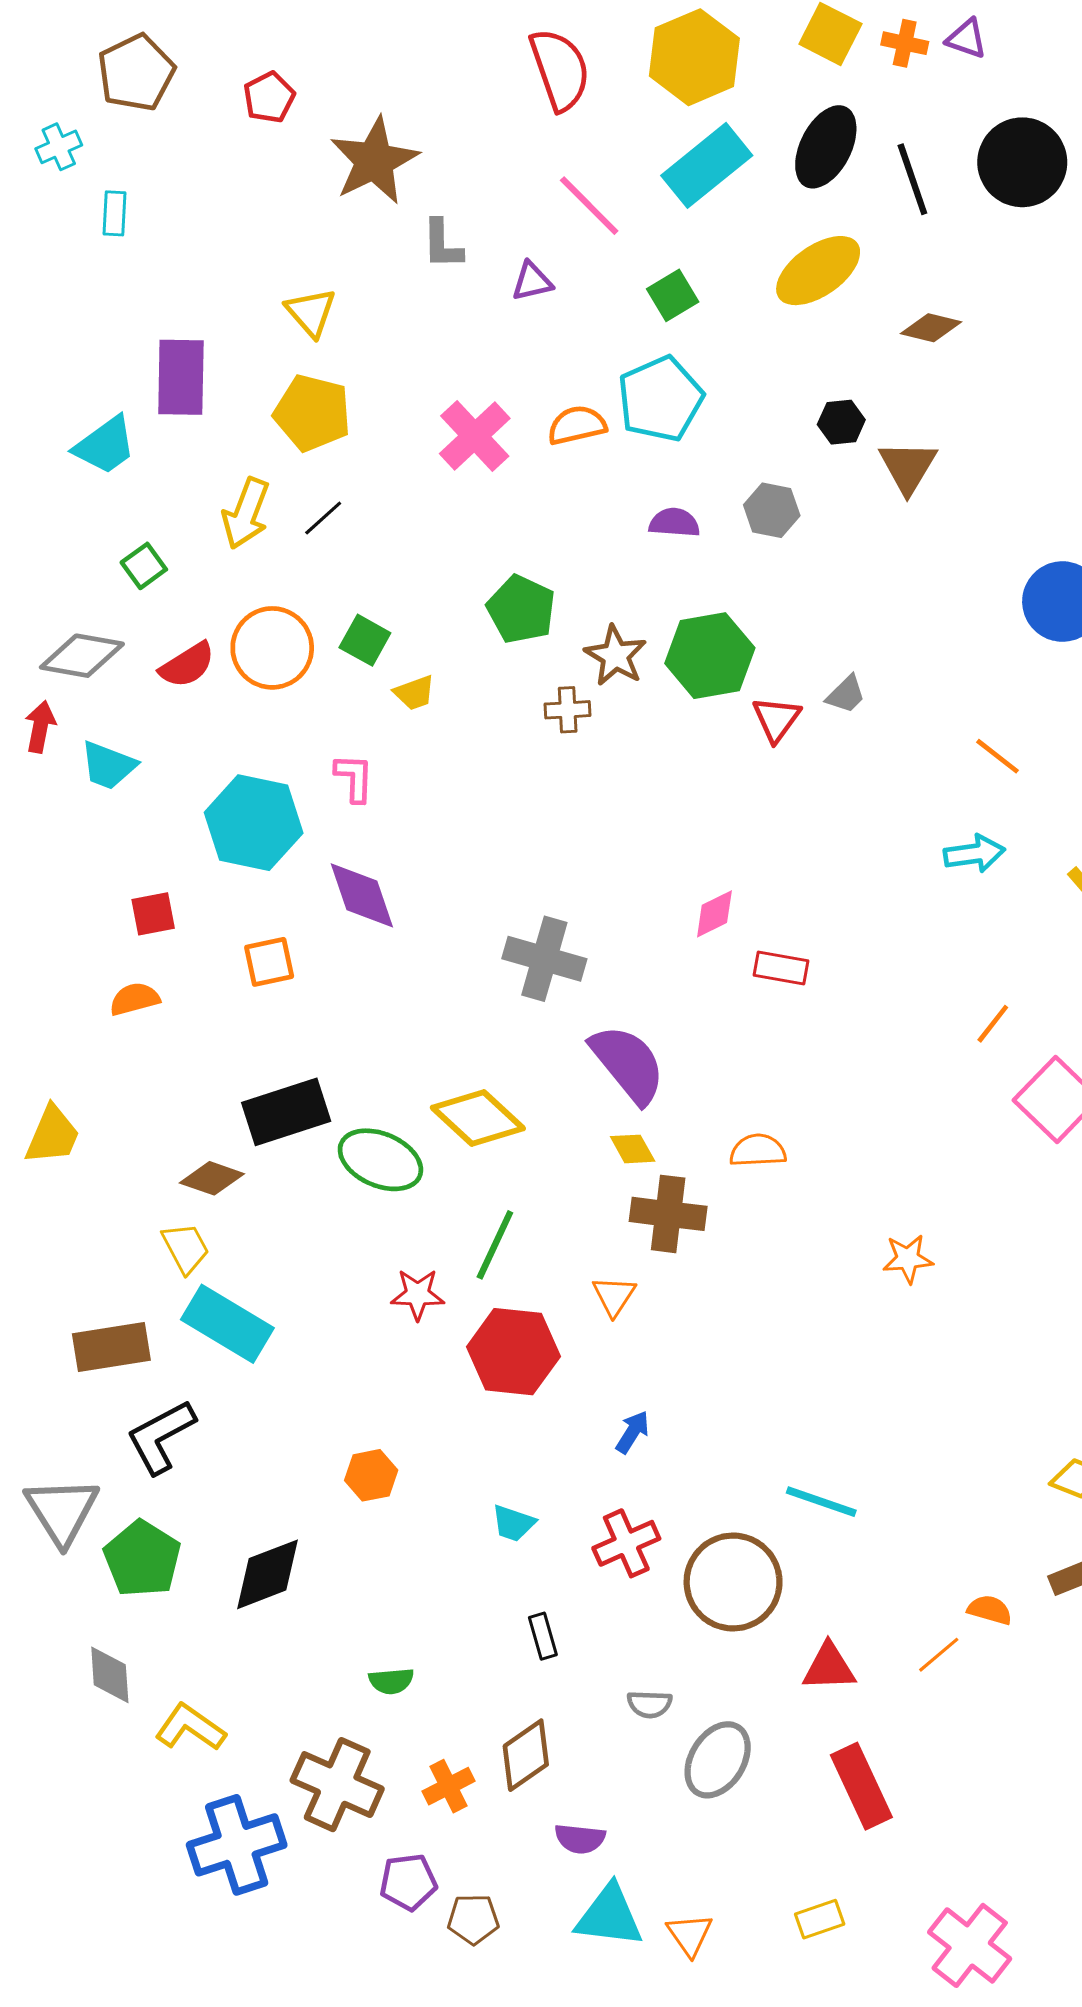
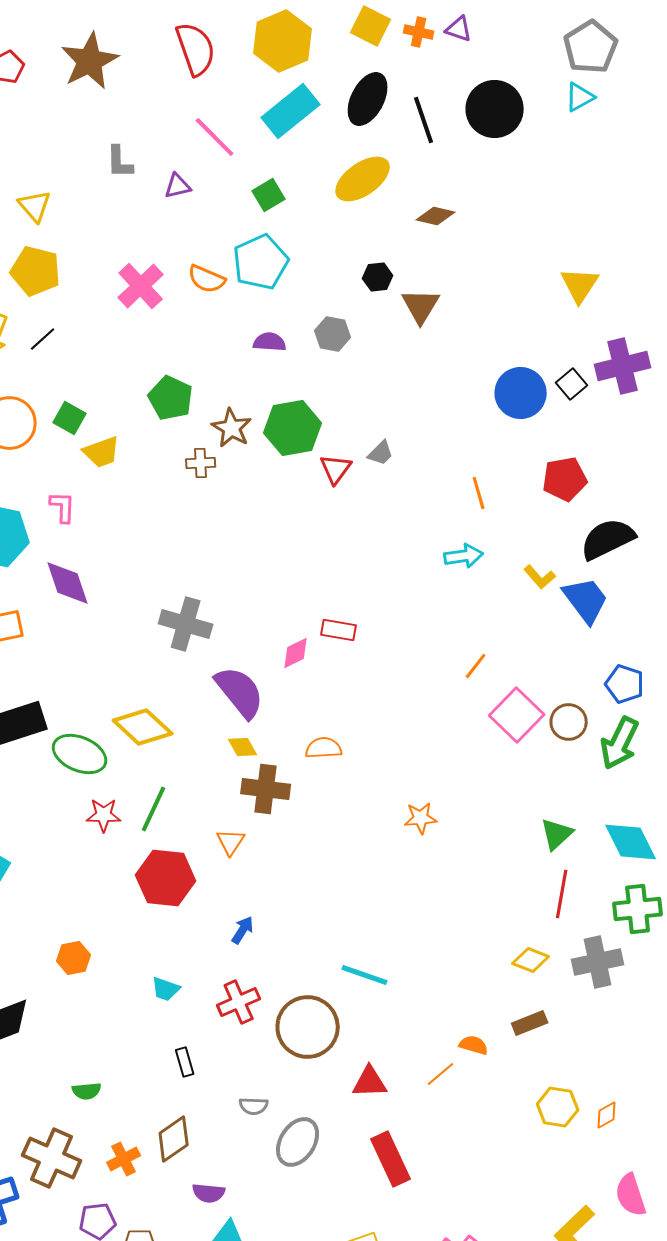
brown star: (374, 161) -> (90, 61), moved
orange semicircle: (577, 425) -> (207, 279), turned -144
yellow trapezoid: (414, 693) -> (102, 452), size x1.4
orange line: (997, 756) -> (479, 493), turned 36
pink diamond: (714, 914) -> (296, 653), moved
red star: (418, 1294) -> (104, 815), moved

